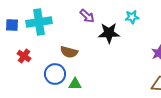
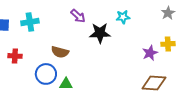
cyan cross: (39, 22) -> (30, 22), size x0.7
red cross: (24, 56) -> (15, 56), turned -32

